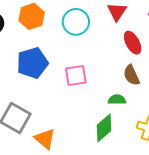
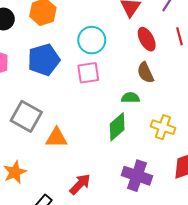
cyan circle: (76, 22) -> (92, 40), moved
orange triangle: (45, 139) -> (56, 138), turned -40

